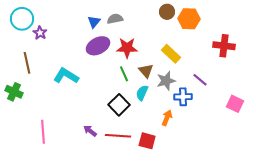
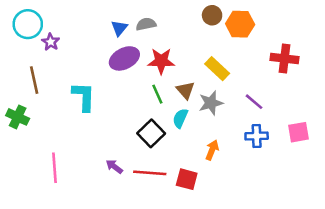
cyan L-shape: (66, 76) -> (84, 97), turned 60
blue cross: (183, 97) -> (257, 136), moved
pink square: (235, 104) -> (299, 132), turned -36

